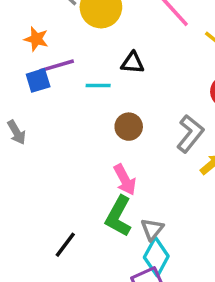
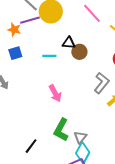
purple line: (57, 66) -> (30, 20), moved
brown circle: (129, 127) -> (79, 52), moved
pink arrow: (125, 180) -> (55, 93), moved

